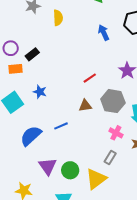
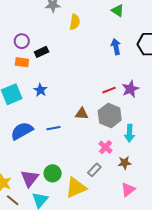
red line: (90, 78) -> (109, 90), moved
purple triangle: (48, 166) -> (30, 178), moved

